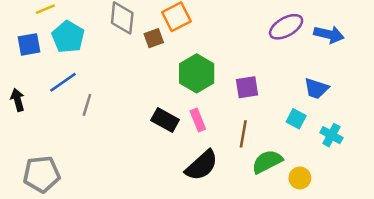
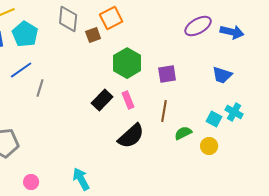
cyan square: (296, 119) -> (214, 119), moved
black rectangle: (165, 120) -> (102, 100), turned -75
green semicircle: (267, 162) -> (183, 133), size x0.7

